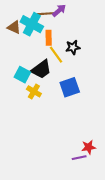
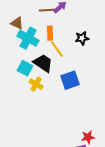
cyan cross: (32, 24) -> (28, 38), moved
black star: (73, 47) -> (82, 38), moved
black trapezoid: (41, 69) -> (43, 63), turned -110

